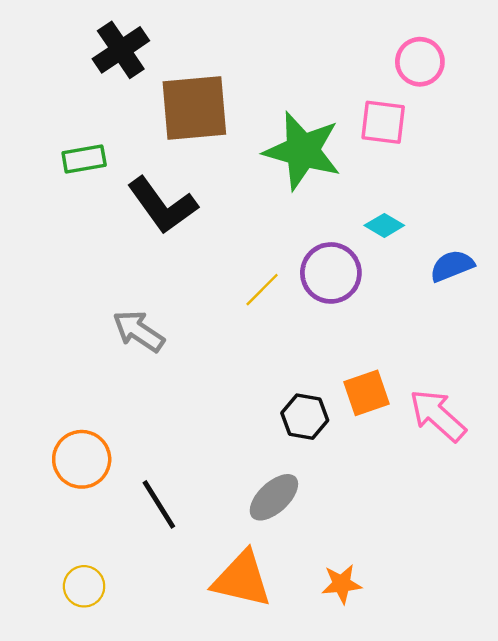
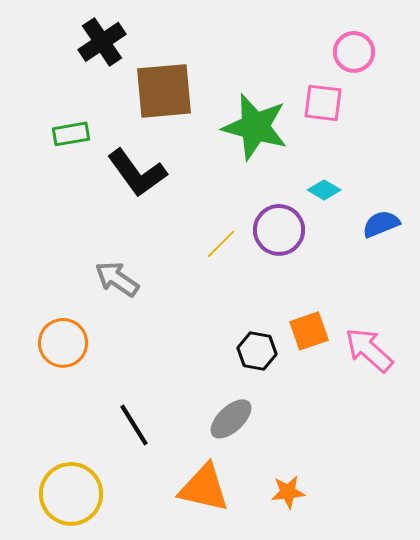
orange circle: (82, 459) -> (63, 343), moved
yellow circle: (84, 586) -> (71, 494), size x1.8

